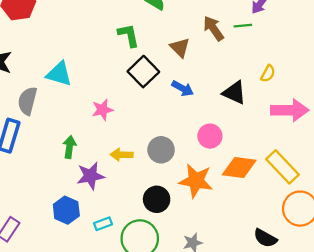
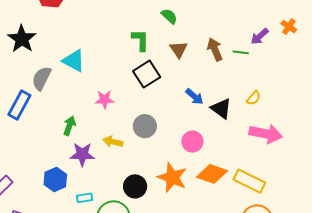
brown triangle: (180, 48) -> (179, 49), moved
blue arrow: (183, 88) -> (194, 96), moved
gray circle: (161, 150) -> (145, 126), moved
yellow rectangle: (282, 167) -> (249, 181), turned -32

